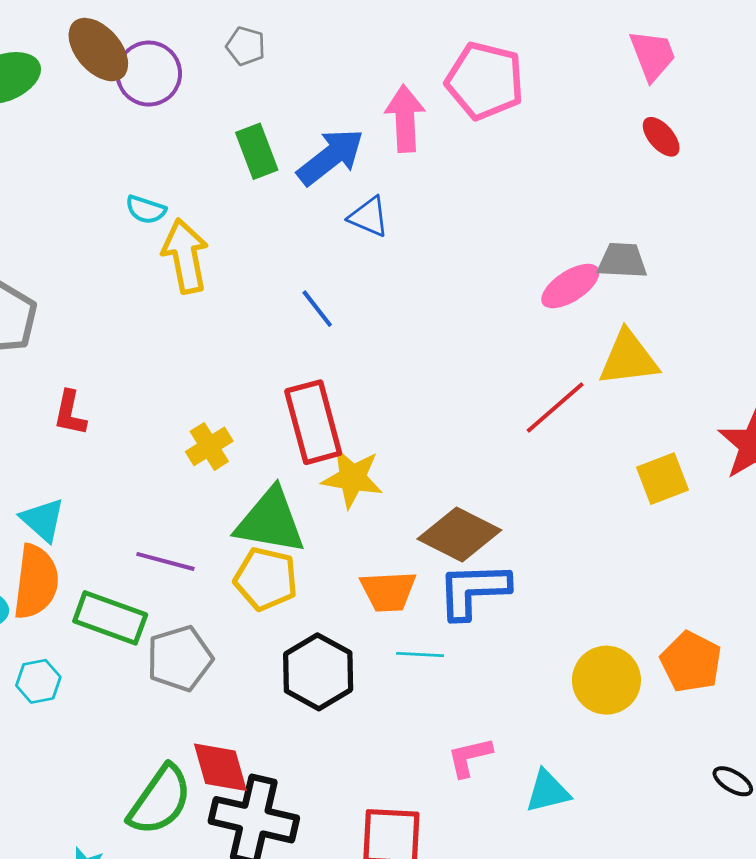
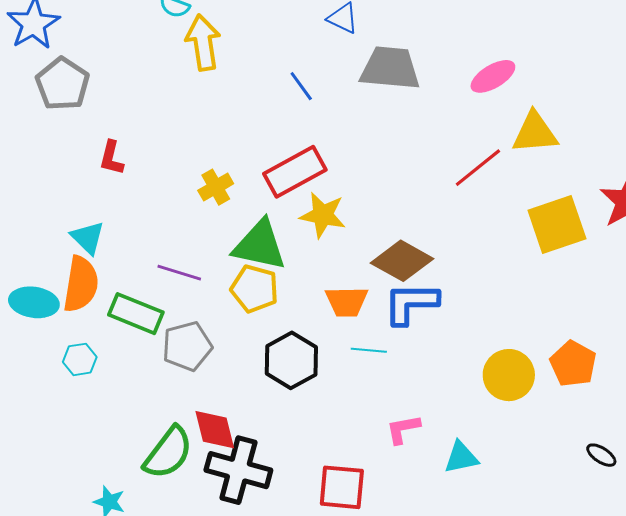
gray trapezoid: (622, 261) -> (390, 68), moved, size x1.6
red rectangle: (313, 422) -> (295, 172), turned 74
yellow square: (662, 479) -> (557, 225), size x1.5

